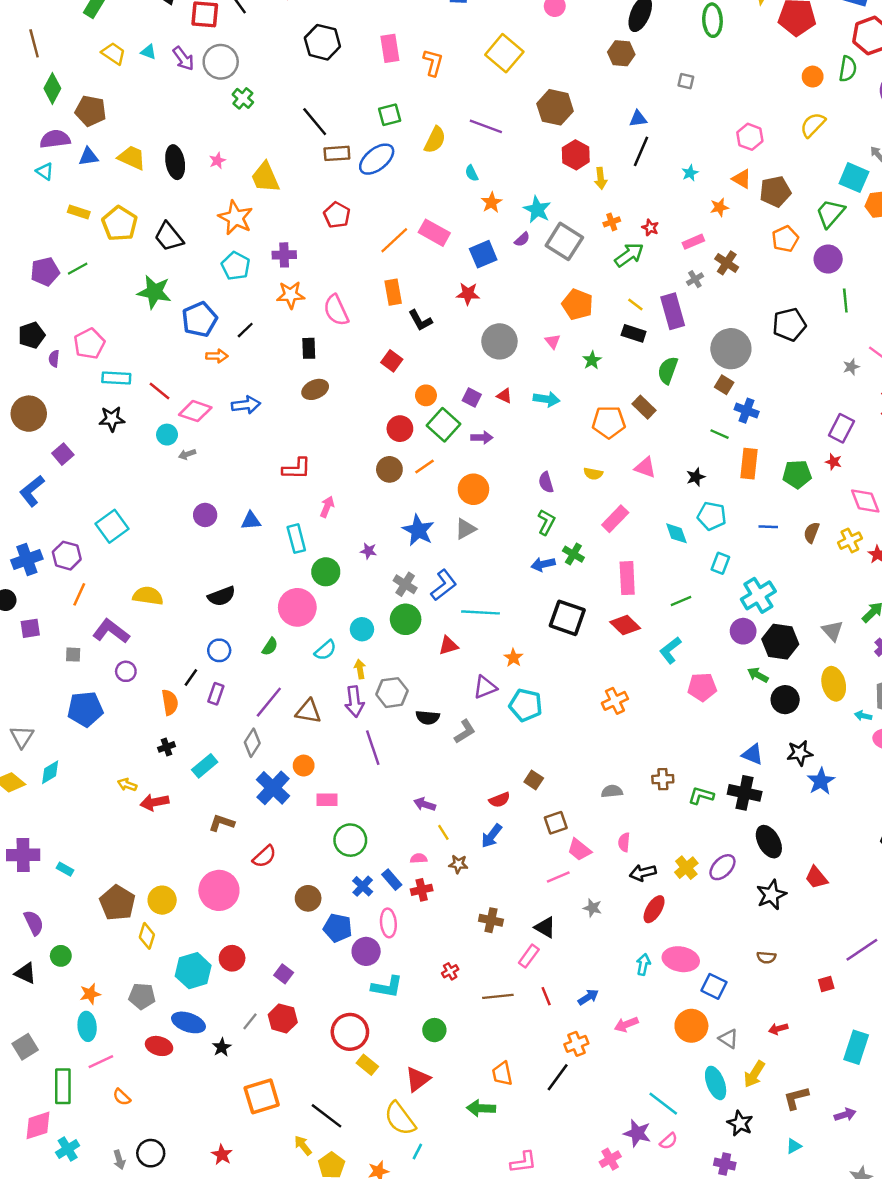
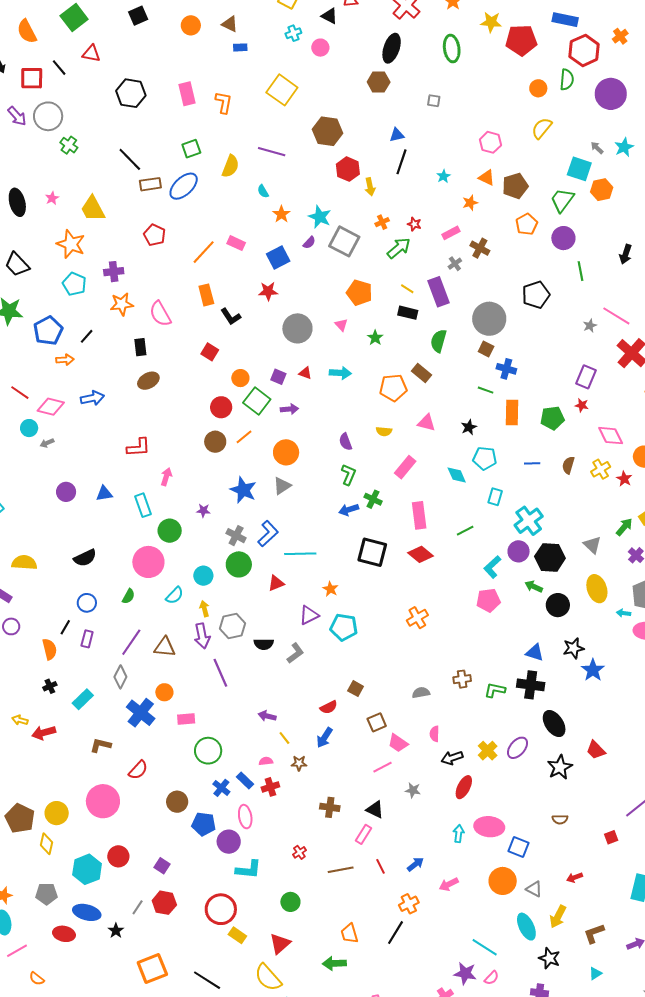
pink rectangle: (434, 233) -> (236, 243), size x0.7
cyan L-shape: (670, 650) -> (492, 567), moved

